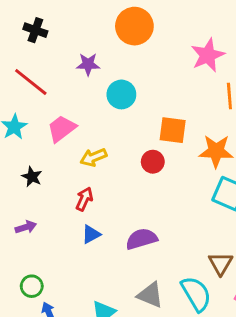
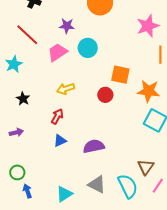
pink trapezoid: (62, 129) -> (57, 52), moved

